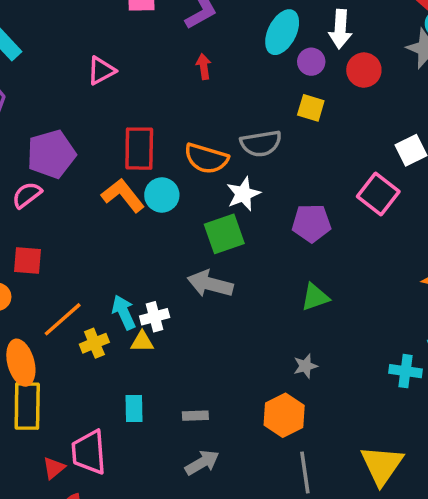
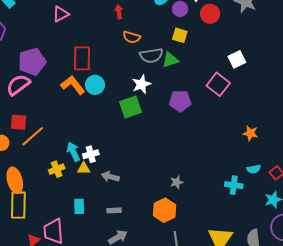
orange semicircle: (206, 158) -> (132, 37), moved, size x0.7
pink semicircle: (27, 195) -> (18, 85), size x1.4
gray arrow: (210, 284) -> (110, 177), moved, size x0.7
green triangle: (315, 297) -> (170, 60), moved
orange line: (63, 319) -> (33, 136), moved

